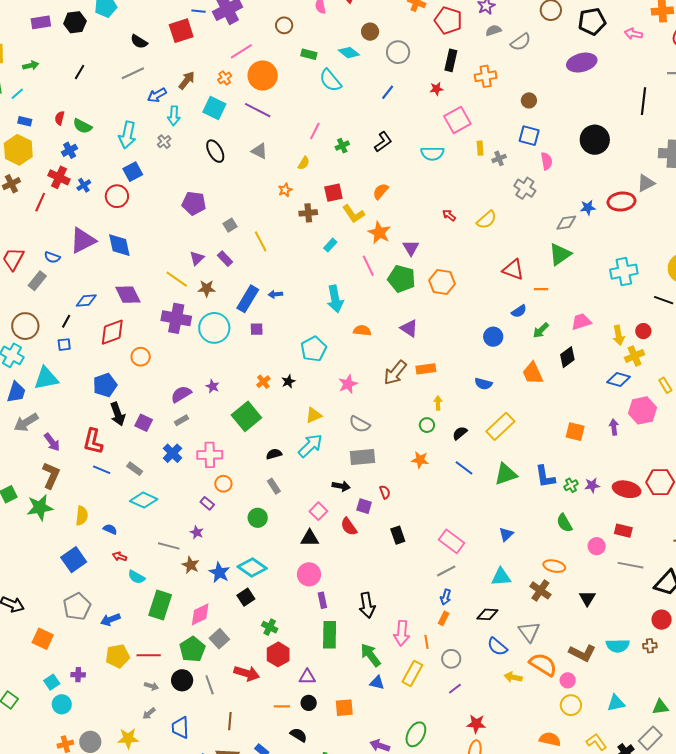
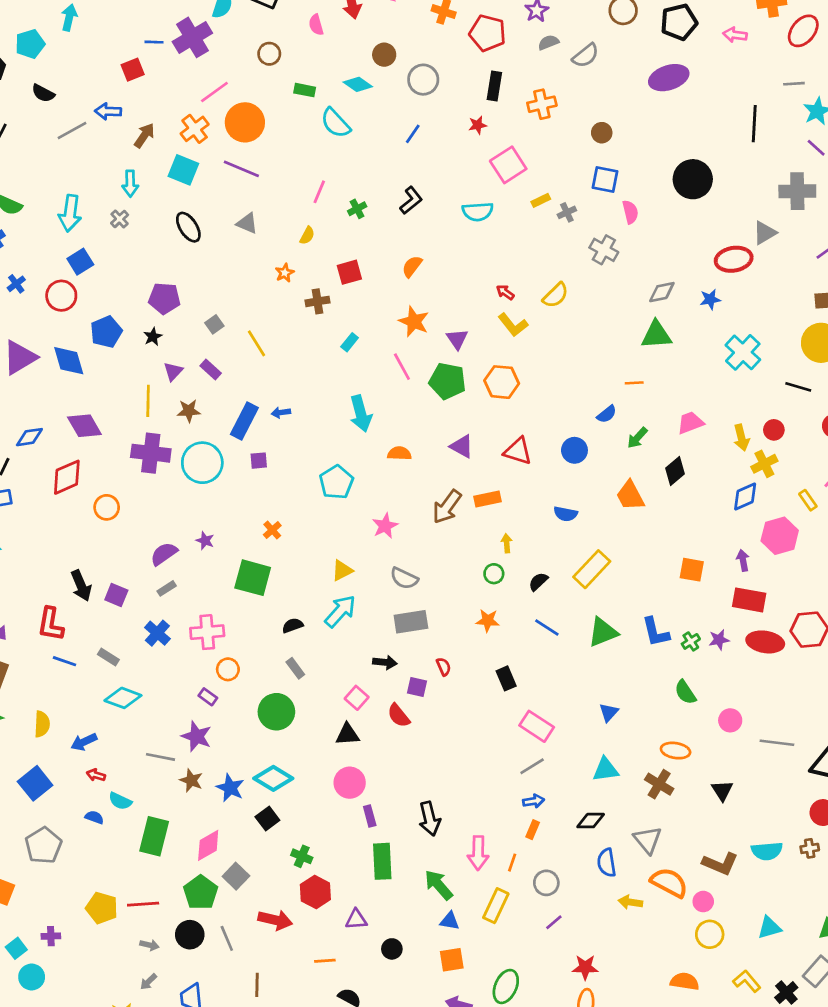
red square: (181, 31) -> (133, 70), size x0.7
black semicircle: (139, 42) -> (43, 93), moved
orange cross: (225, 78) -> (195, 129), size x1.5
blue arrow: (157, 95) -> (108, 111), moved, turned 36
yellow rectangle: (480, 148) -> (541, 200), turned 72
blue star: (588, 208) -> (710, 299), moved
yellow L-shape: (353, 214) -> (513, 325), moved
green triangle: (560, 254) -> (656, 335), turned 35
red triangle: (513, 270) -> (518, 451), moved
cyan cross: (624, 272) -> (743, 352), turned -32
yellow line: (177, 279) -> (148, 401), turned 60
blue diamond: (619, 379) -> (745, 497), turned -35
black star: (288, 381) -> (153, 337), moved
blue pentagon: (105, 385) -> (106, 332), moved
green square: (246, 416) -> (253, 578), turned -32
green circle: (258, 518) -> (276, 712), size x1.4
blue semicircle: (110, 529) -> (94, 817), moved
red rectangle: (623, 531) -> (749, 600), moved, size x1.4
purple star: (197, 532) -> (197, 736), size x1.6
black rectangle: (398, 535) -> (506, 678), moved
blue arrow: (446, 597) -> (534, 801), turned -112
blue arrow: (110, 620) -> (84, 742), moved
orange line: (427, 642) -> (512, 863), turned 32
blue semicircle: (497, 647) -> (607, 863), turned 45
yellow pentagon: (118, 656) -> (102, 908), turned 30
black circle: (309, 703) -> (392, 949), moved
orange square: (344, 708) -> (452, 960), moved

